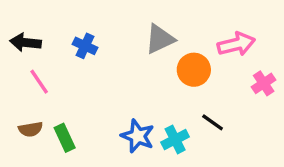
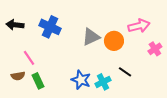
gray triangle: (160, 39) -> (91, 37), moved
blue cross: (85, 46) -> (50, 27), size x1.5
pink line: (39, 82) -> (29, 58), moved

